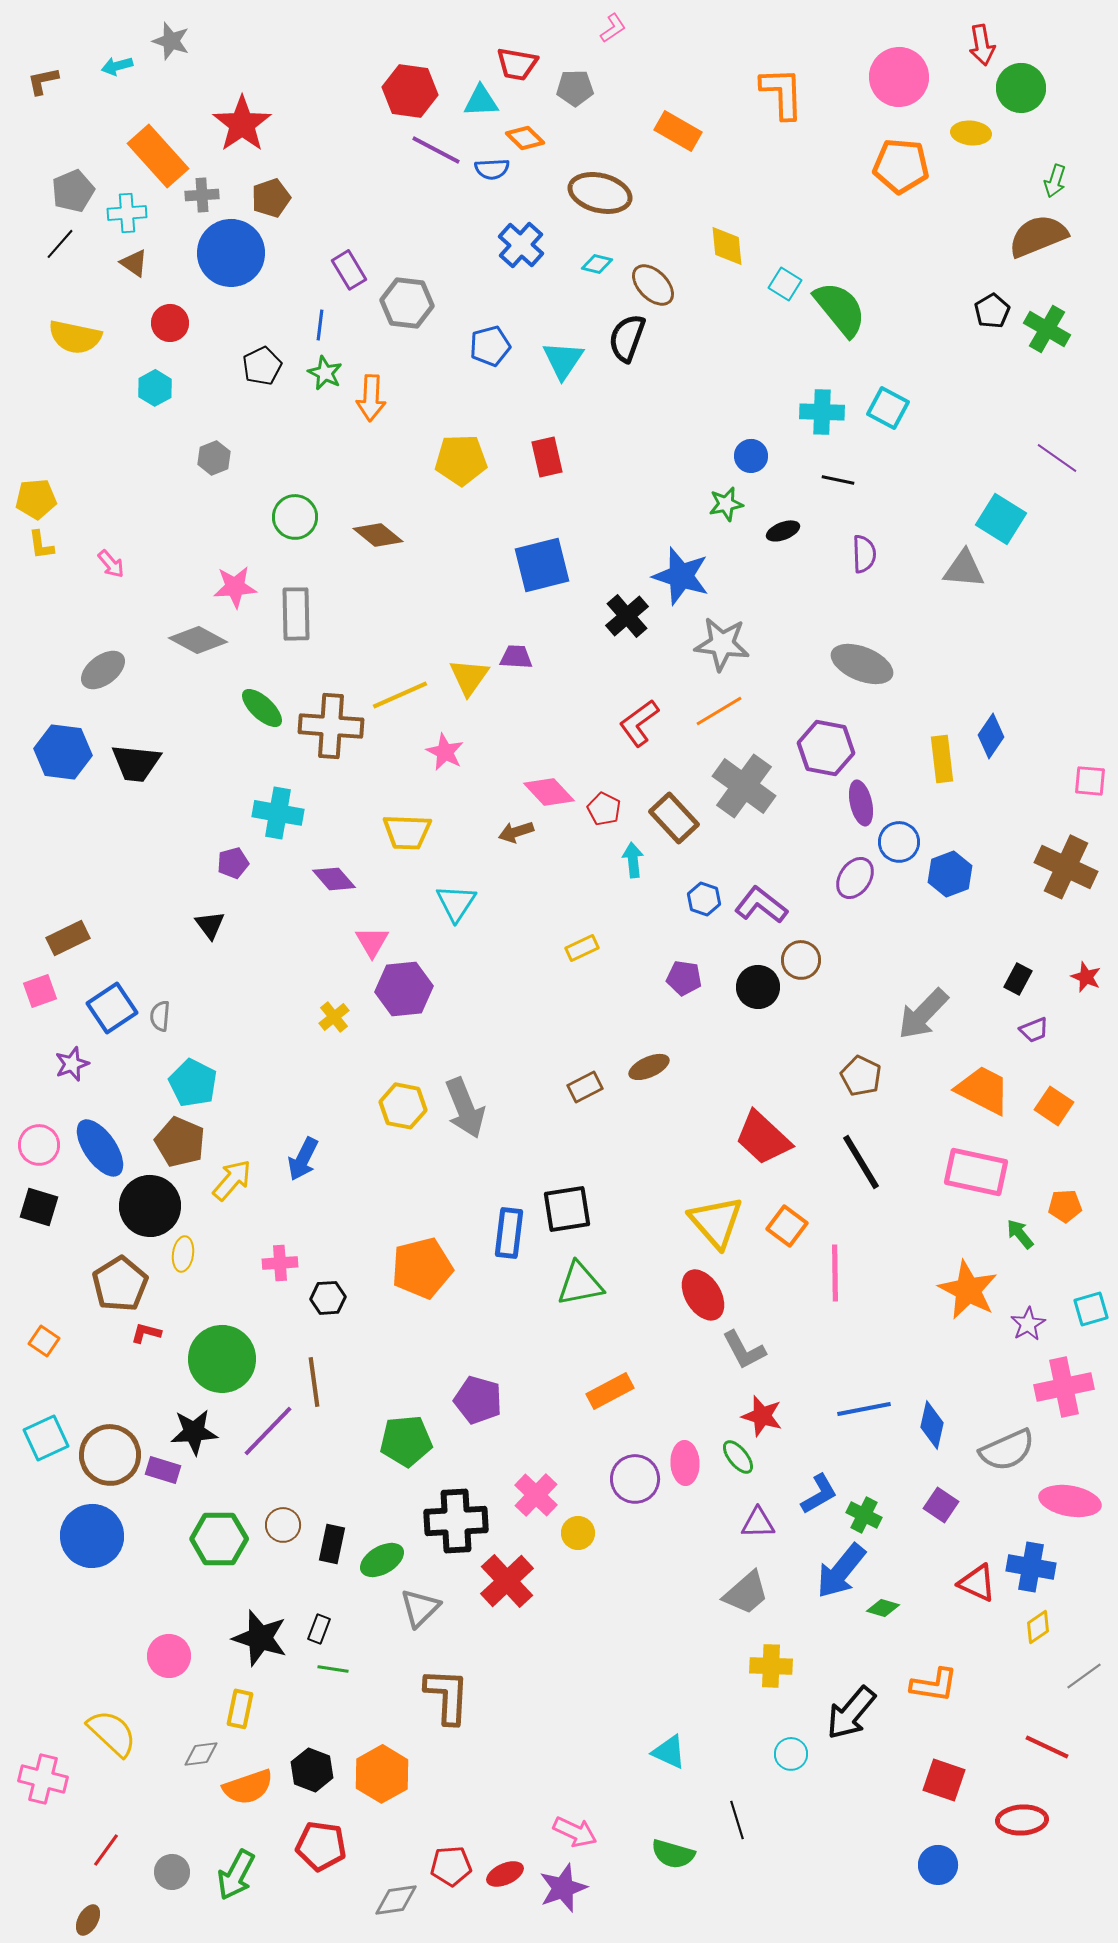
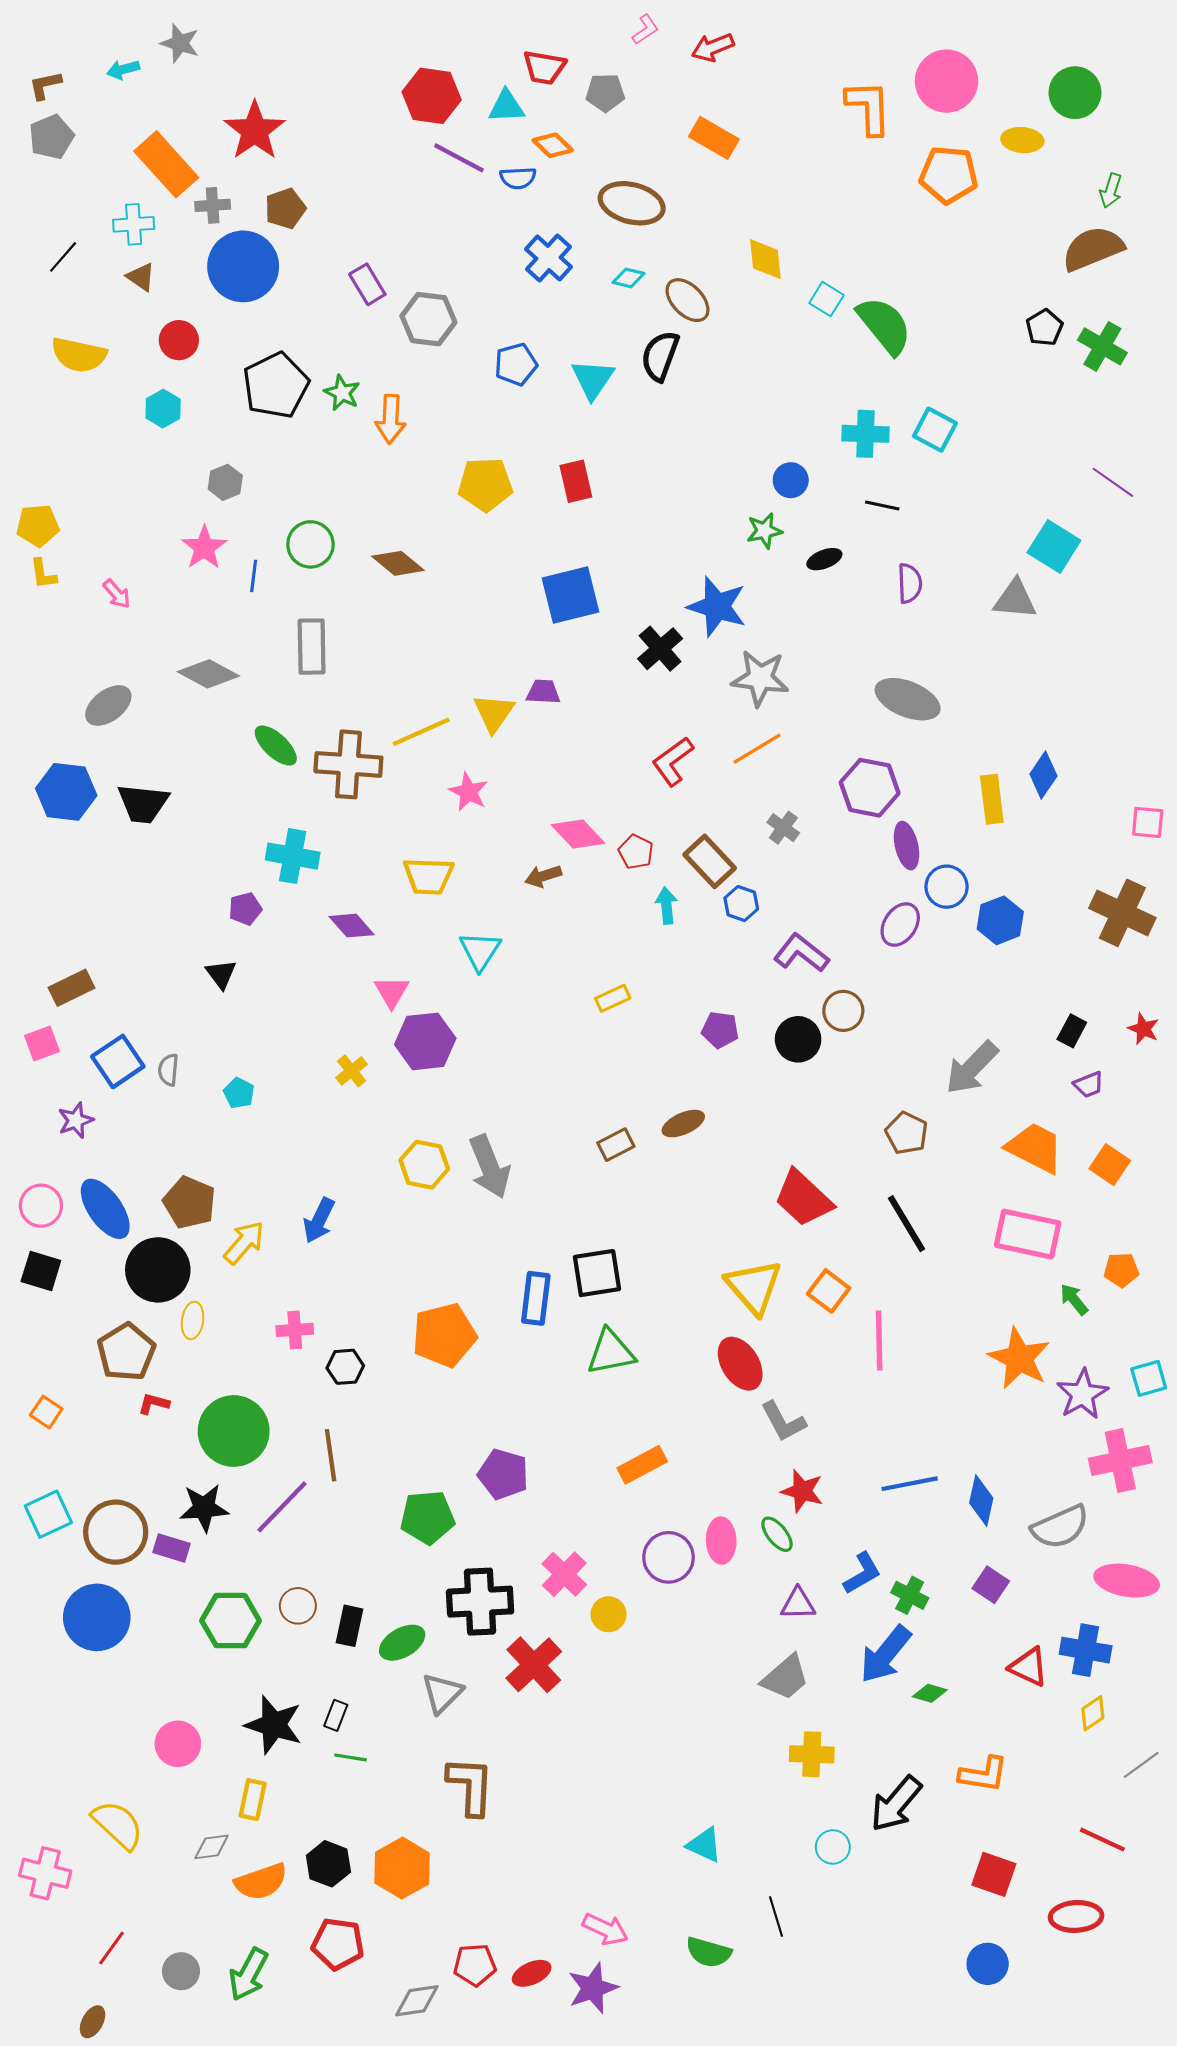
red arrow: (982, 45) -> (713, 47), moved, turned 78
orange L-shape: (782, 93) -> (869, 107), moved
gray pentagon: (73, 191) -> (51, 137), moved
blue line: (320, 325) -> (254, 576), moved
black pentagon: (262, 366) -> (276, 385), size x1.6
pink star: (235, 587) -> (204, 548), moved, turned -30
gray cross: (744, 786) -> (783, 828), size x0.5
blue hexagon: (704, 899) -> (741, 903), moved
cyan pentagon: (193, 1083) -> (239, 1093), moved, size x0.6
purple star: (1028, 1324) -> (1082, 1394), size x1.4

